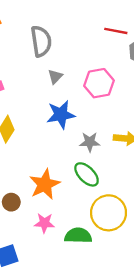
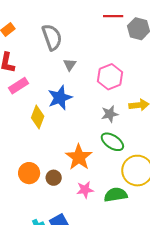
pink hexagon: (99, 83) -> (110, 77), moved
blue star: (61, 115) -> (60, 98), moved

